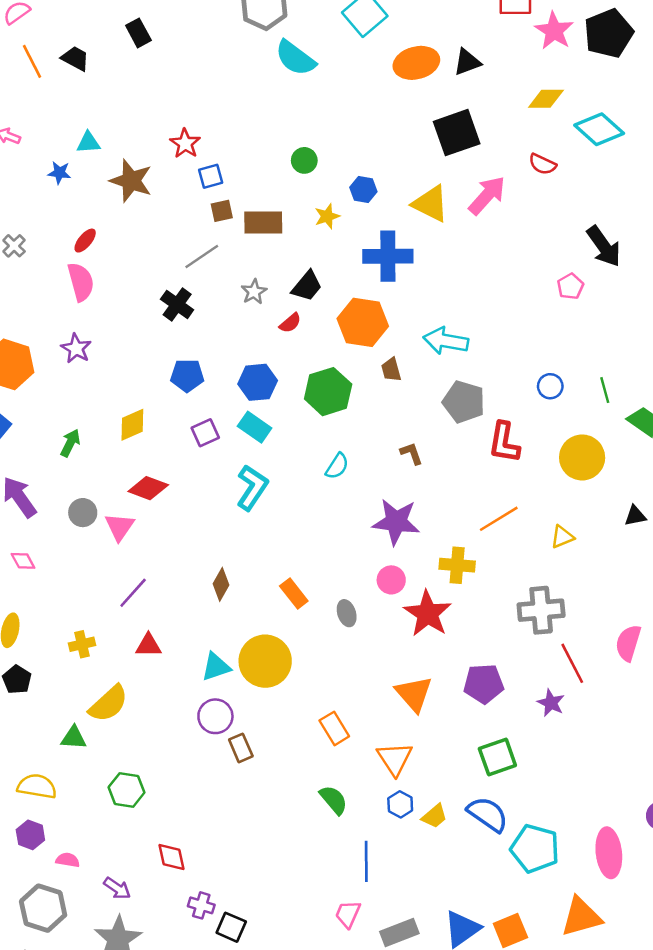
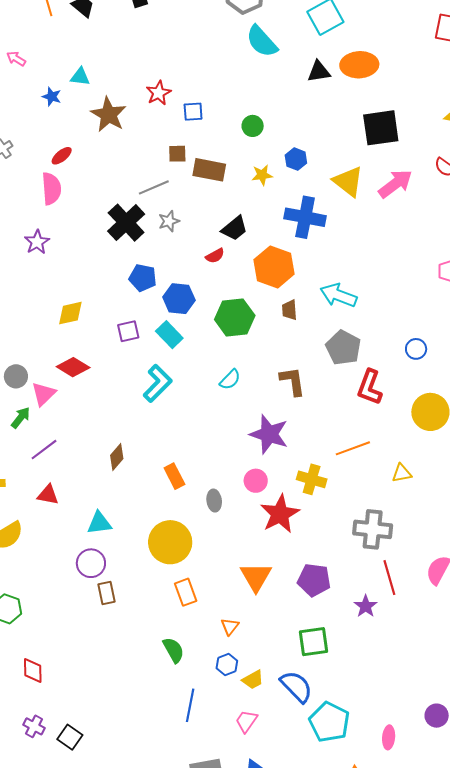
black triangle: (467, 62) -> (319, 72), moved
blue square: (211, 176) -> (193, 112), moved
gray star: (254, 292) -> (169, 221), moved
black cross: (177, 305) -> (126, 223), size x1.4
blue pentagon: (187, 375) -> (143, 278), moved
green arrow: (70, 443) -> (21, 418), moved
brown L-shape: (412, 453) -> (293, 381), size x1.5
yellow circle: (265, 661) -> (170, 542), moved
orange triangle: (395, 759) -> (230, 626), size x0.6
pink ellipse: (609, 853) -> (389, 737), size x0.6
purple cross: (201, 905) -> (34, 726), moved
pink trapezoid: (348, 914) -> (246, 721), moved

